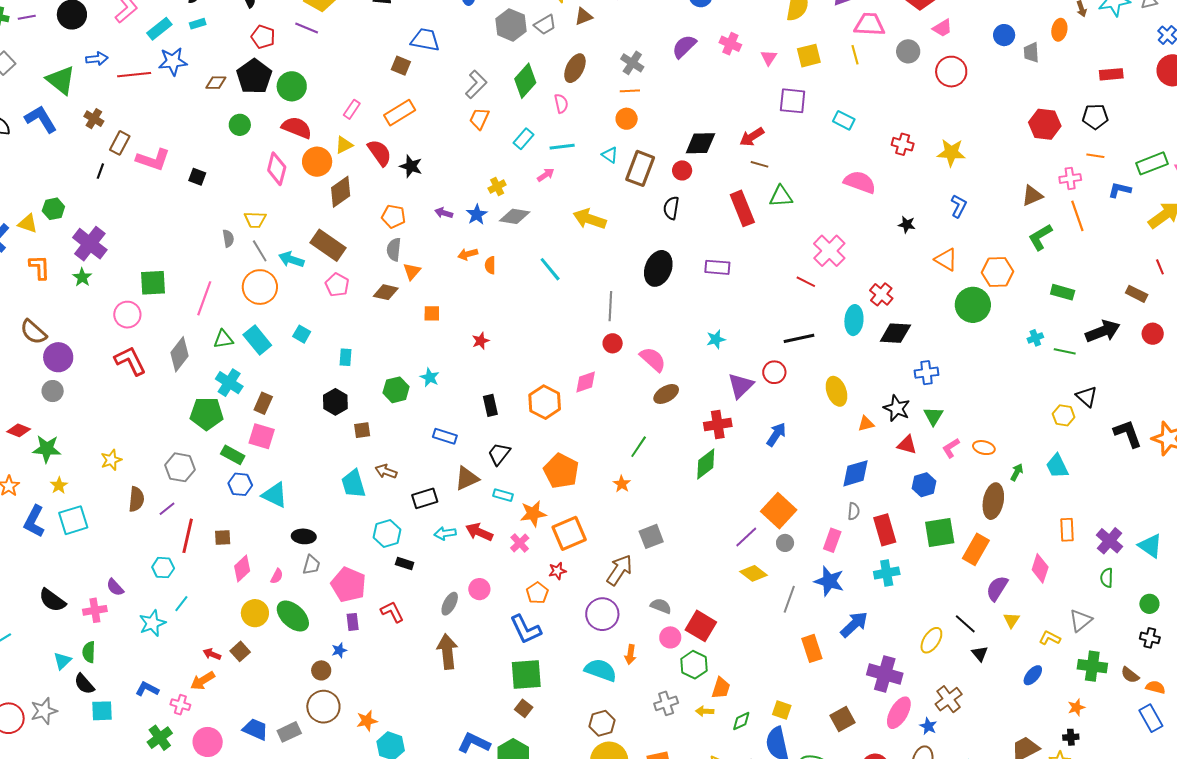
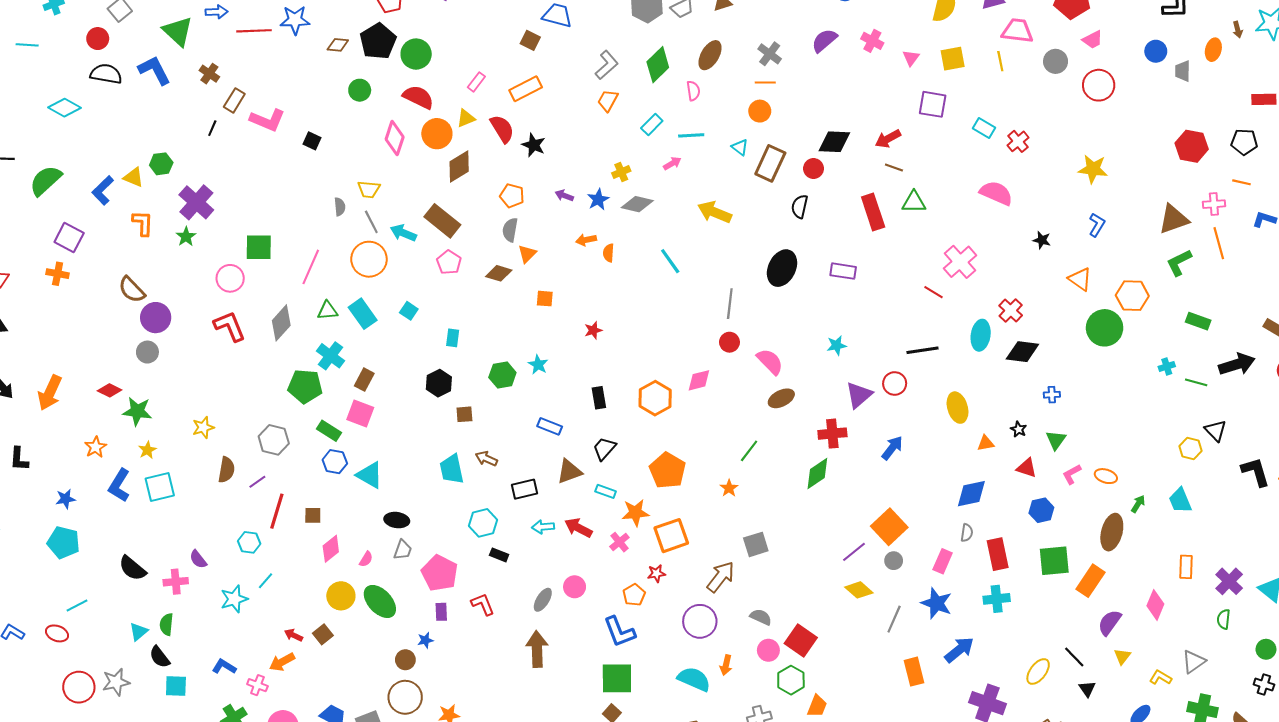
red cross: (903, 144) -> (1018, 141), moved, turned 30
brown triangle: (1032, 196) -> (1174, 219), size x1.4
blue cross: (926, 373) -> (1052, 395), size x0.7
black star: (897, 408) -> (1019, 429), size x0.6

